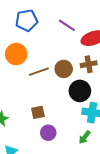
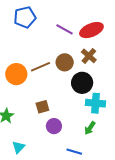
purple line: (67, 25) -> (64, 29), moved
orange circle: (16, 54) -> (16, 74), moved
brown cross: (89, 64) -> (89, 56), turned -35

